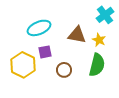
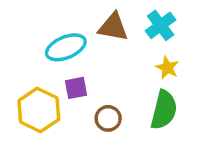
cyan cross: (105, 15) -> (161, 25), moved
brown triangle: (77, 35) -> (113, 27), moved

